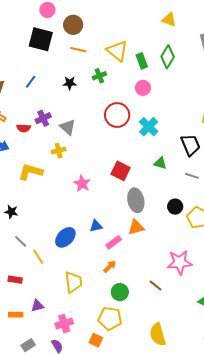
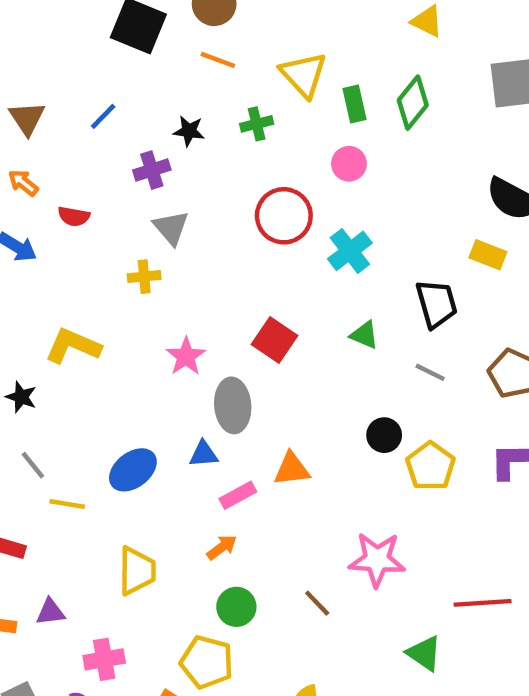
purple cross: (43, 118) -> (152, 170), moved
yellow L-shape: (30, 172) -> (73, 346), moved
gray ellipse: (136, 200) -> (233, 405), moved
yellow line: (38, 257) -> (67, 504), turned -56

